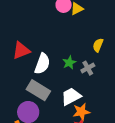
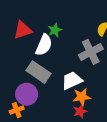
green star: (69, 63) -> (55, 30), moved
gray cross: (88, 68) -> (91, 52), size x1.6

